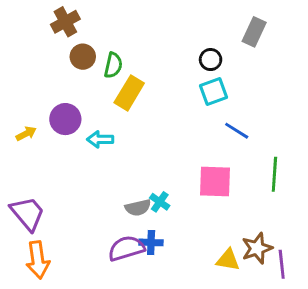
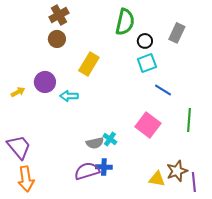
brown cross: (65, 22) -> (59, 15), moved
gray rectangle: (254, 32) -> (177, 33), moved
green semicircle: (113, 65) -> (125, 22), moved, size x1.5
pink square: (215, 181) -> (148, 125), turned 35

